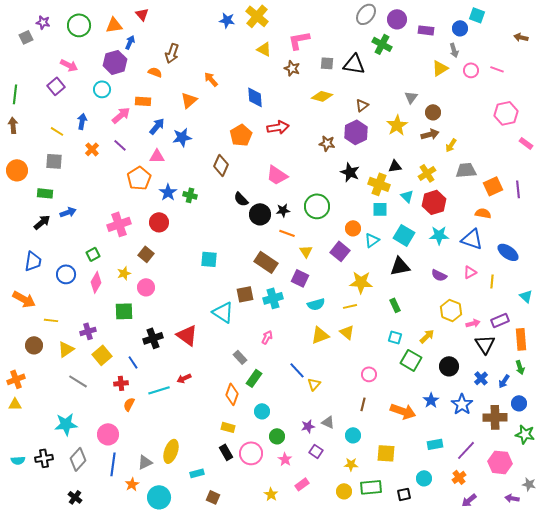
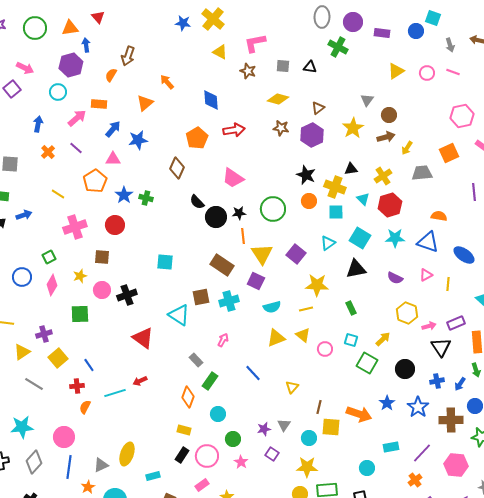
gray ellipse: (366, 14) -> (322, 17), turned -35
blue arrow: (130, 42) -> (86, 45), turned -32
gray arrow: (454, 50) -> (450, 45), moved
black triangle: (354, 64) -> (310, 67), size x0.6
orange semicircle: (155, 72) -> (111, 75), turned -80
yellow line: (57, 131) -> (58, 194), moved
brown star: (327, 143) -> (281, 128), moved
orange square: (493, 186) -> (449, 153), moved
orange circle: (353, 228) -> (309, 201), moved
orange line: (287, 233) -> (243, 236), turned 63
yellow triangle: (306, 251) -> (262, 254), size x1.6
brown square: (146, 254) -> (102, 257), turned -35
black cross: (153, 338) -> (127, 295), moved
pink circle: (369, 374) -> (325, 349), moved
blue cross: (481, 378) -> (437, 381), turned 32
yellow triangle: (314, 384) -> (292, 387), moved
gray triangle: (328, 422) -> (284, 425), turned 40
black rectangle: (226, 452) -> (182, 455), turned 63
yellow square: (386, 453) -> (331, 427), moved
yellow star: (351, 464) -> (307, 467), size x1.5
cyan circle: (424, 478) -> (367, 468), moved
pink rectangle: (302, 484) -> (202, 485), moved

